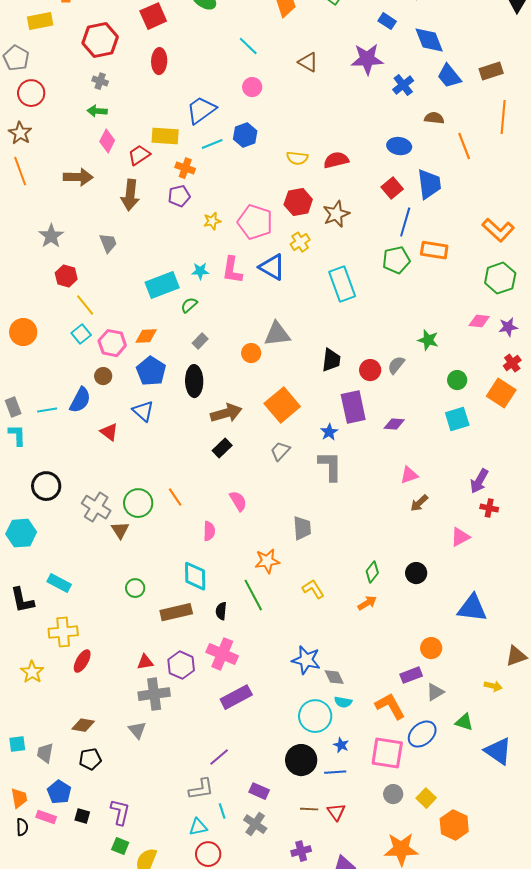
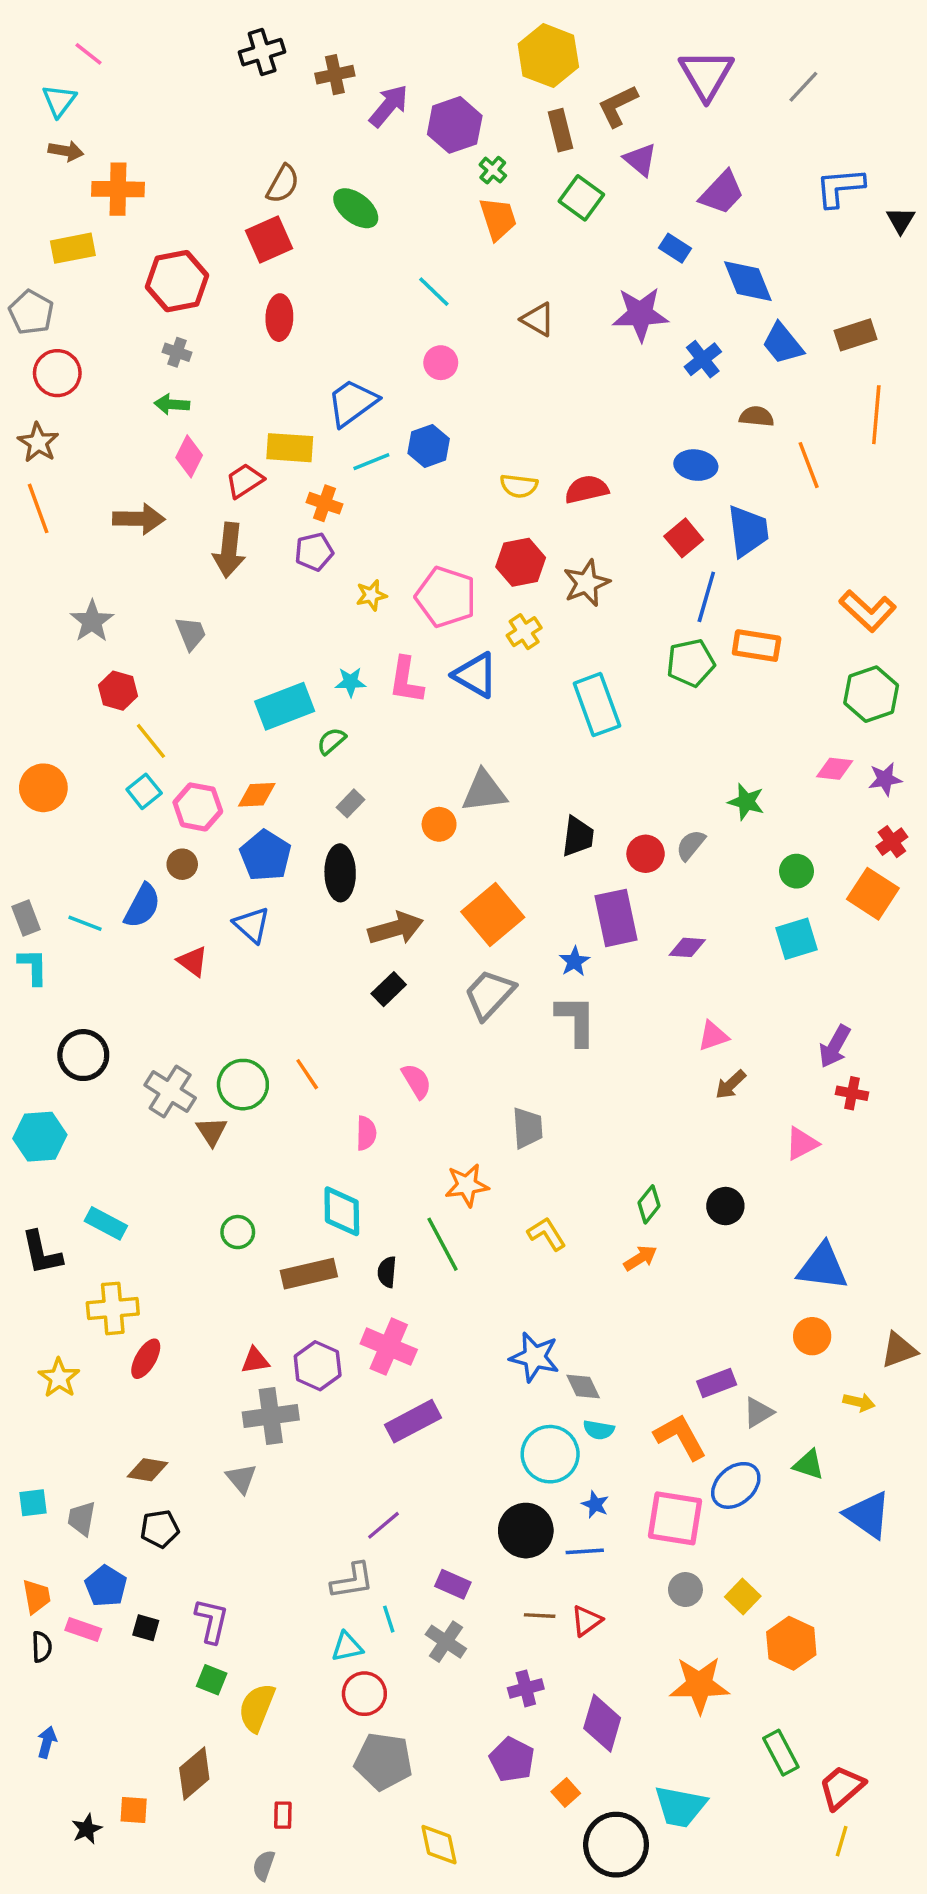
cyan line: (47, 410) -> (85, 923), turned 30
gray trapezoid: (280, 451) -> (489, 994), size x1.5
orange circle: (431, 648) -> (812, 1336), moved
red triangle: (336, 812) -> (587, 1621), turned 30

